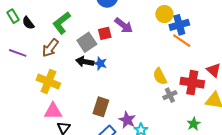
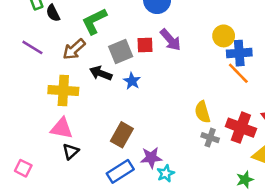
black arrow: (85, 62) -> (101, 73), moved
yellow cross: (48, 82) -> (63, 91), turned -30
gray cross: (170, 95) -> (210, 138), turned 32
purple star: (127, 120) -> (151, 158), turned 30
green star: (194, 124) -> (245, 180), moved

